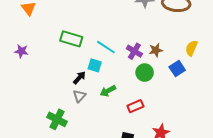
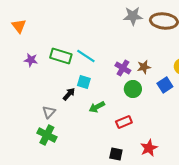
cyan line: (106, 47) -> (86, 56), moved
purple star: (21, 51) -> (31, 60), moved
gray triangle: (79, 96) -> (49, 112), moved

